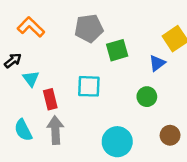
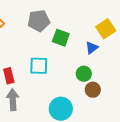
green square: (117, 50) -> (61, 38), turned 36
brown circle: (170, 135) -> (93, 90), moved

